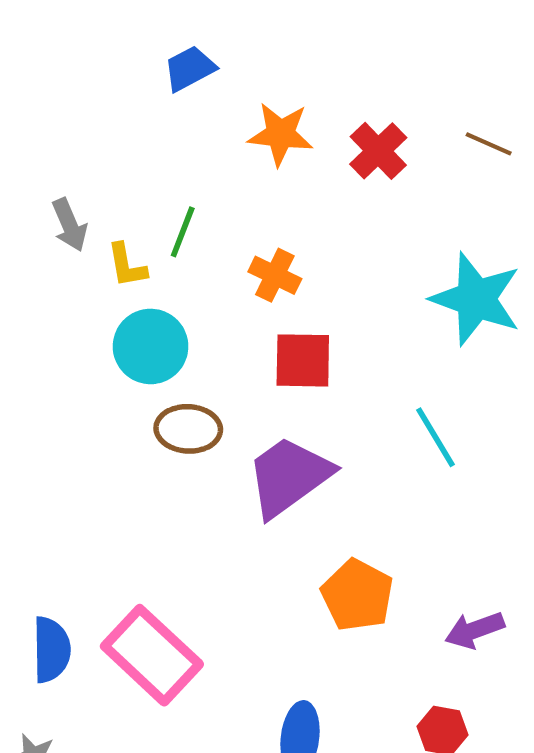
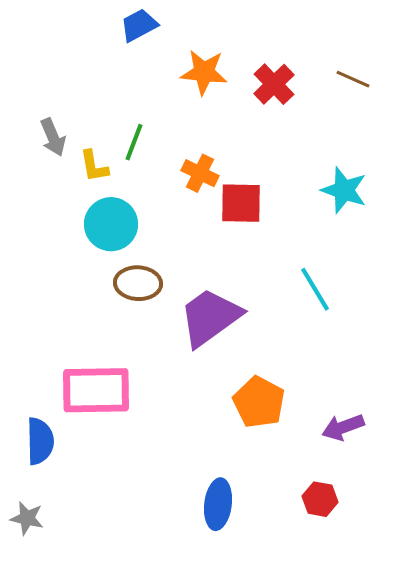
cyan star: (476, 299) -> (344, 190), size x0.7
red square: (303, 360) -> (241, 203), moved
pink rectangle: (152, 655) -> (96, 390), moved, turned -44

